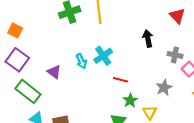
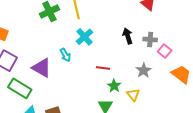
black arrow: (148, 39) -> (128, 36), moved
cyan cross: (103, 56) -> (84, 37), moved
purple triangle: (54, 72) -> (42, 68), size x1.5

